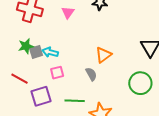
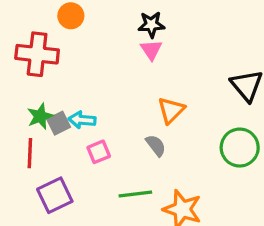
pink triangle: (68, 13) -> (151, 50), moved
red line: (20, 79) -> (30, 153), moved, turned 72
purple square: (41, 96) -> (55, 195), moved

